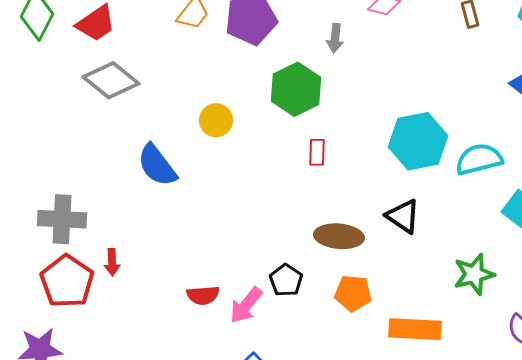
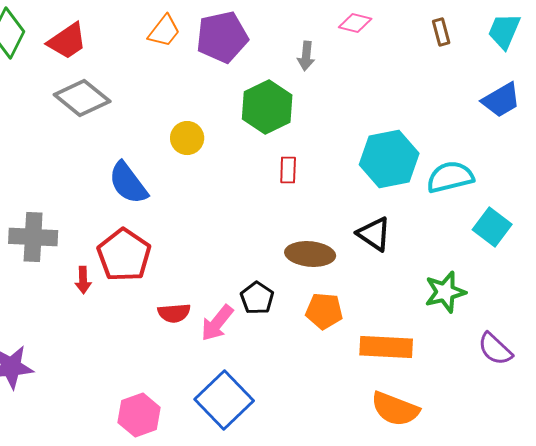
red pentagon: (67, 281) -> (124, 255), moved

